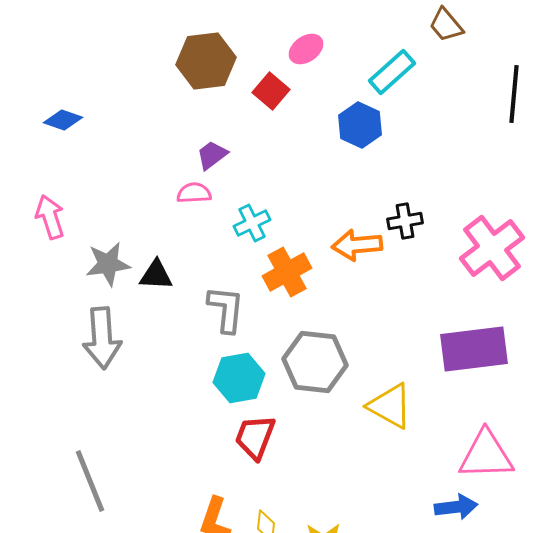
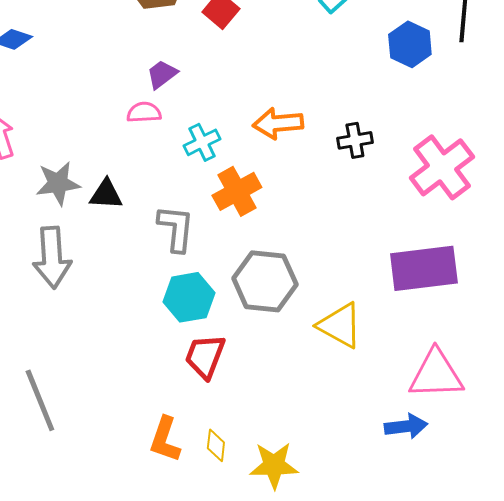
blue hexagon: (360, 125) -> (410, 44), moved
orange arrow: (357, 245) -> (278, 123), moved

